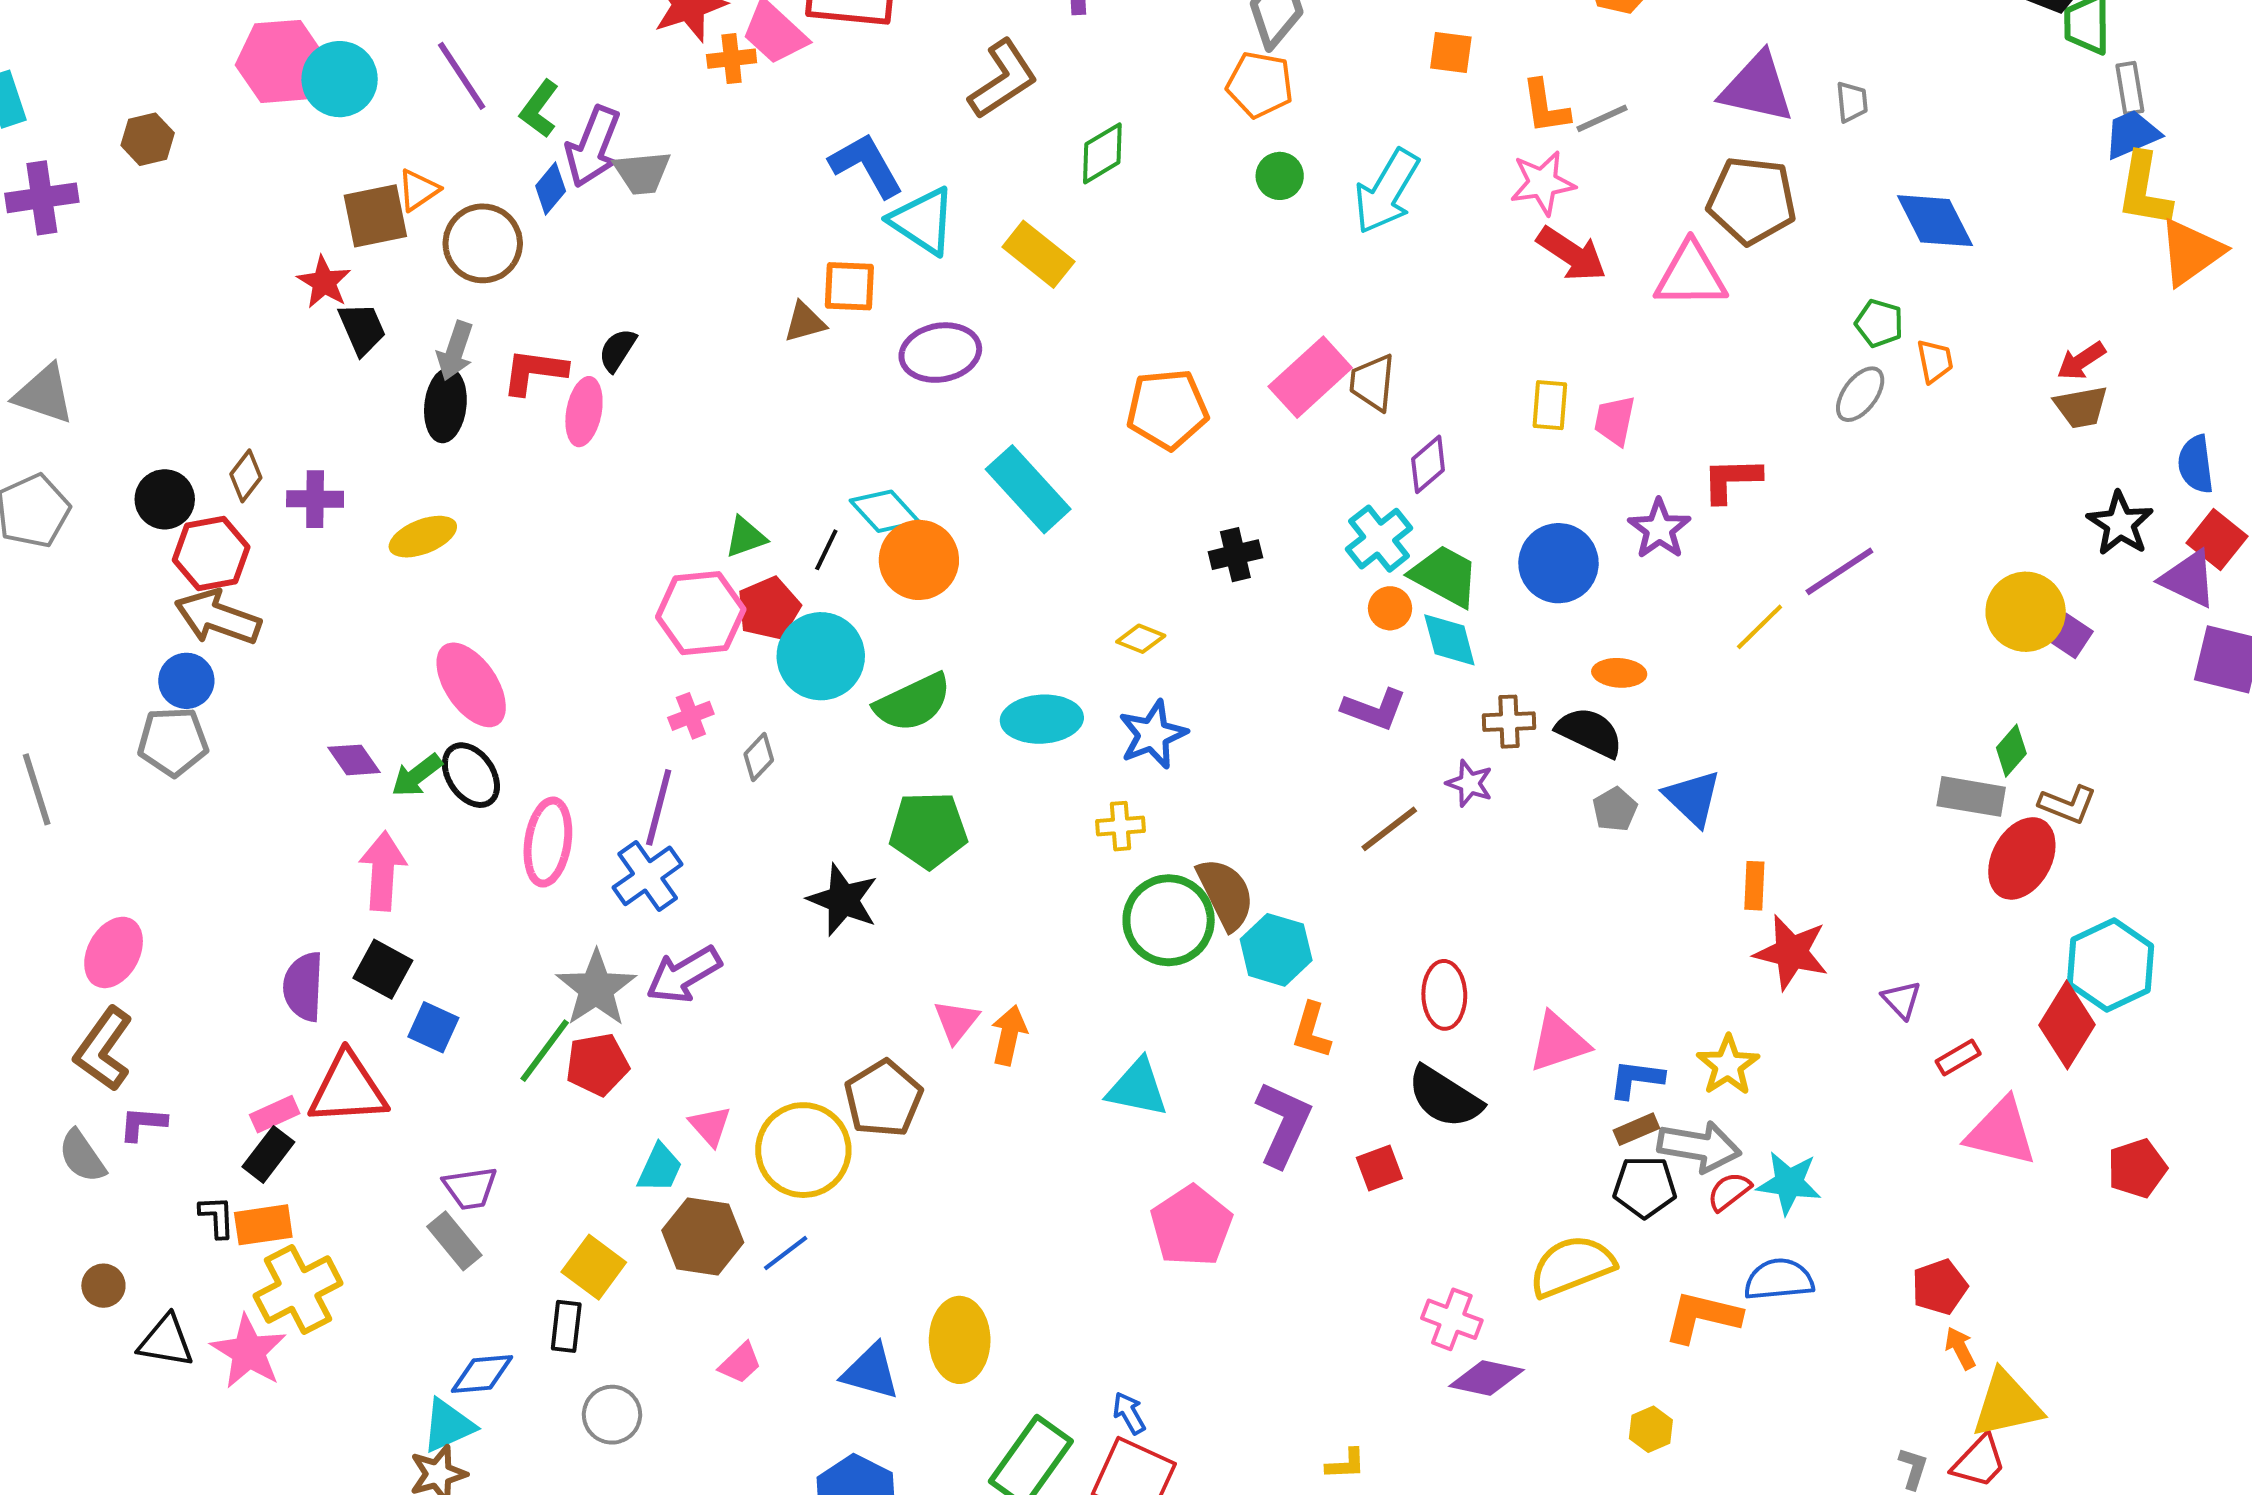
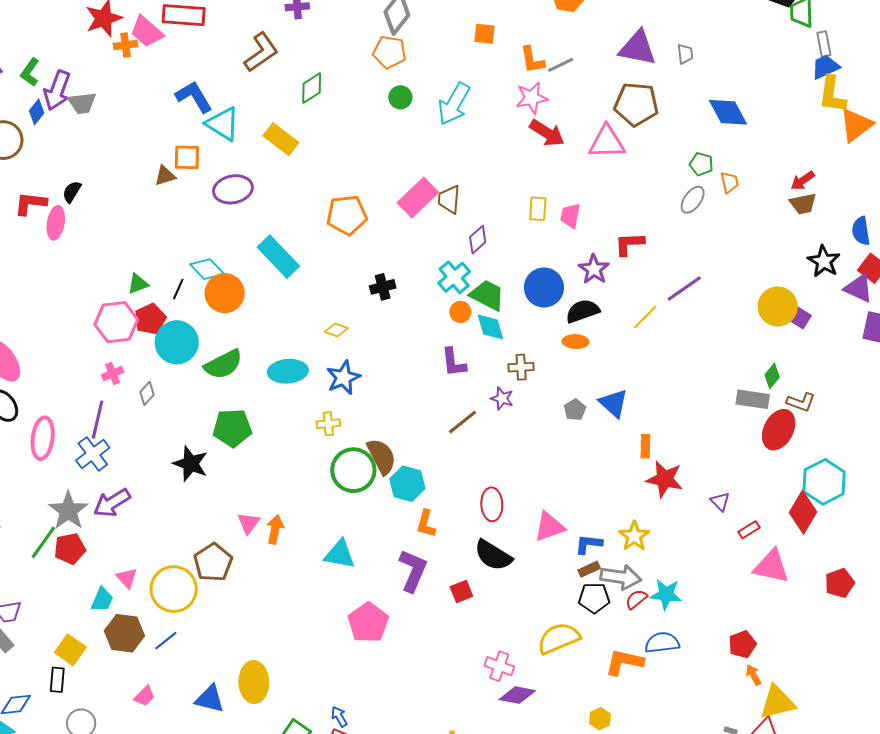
purple L-shape: (1374, 709) -> (454, 362), turned 64
black semicircle: (1590, 732) -> (583, 311), moved, turned -44

